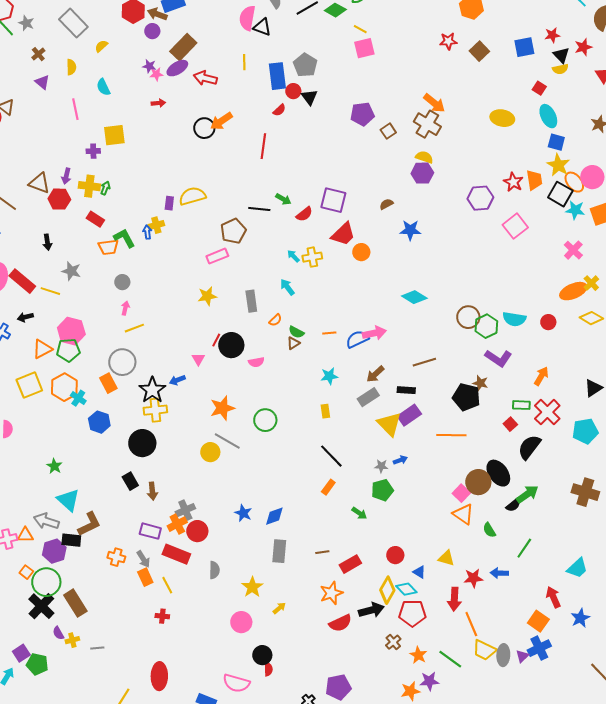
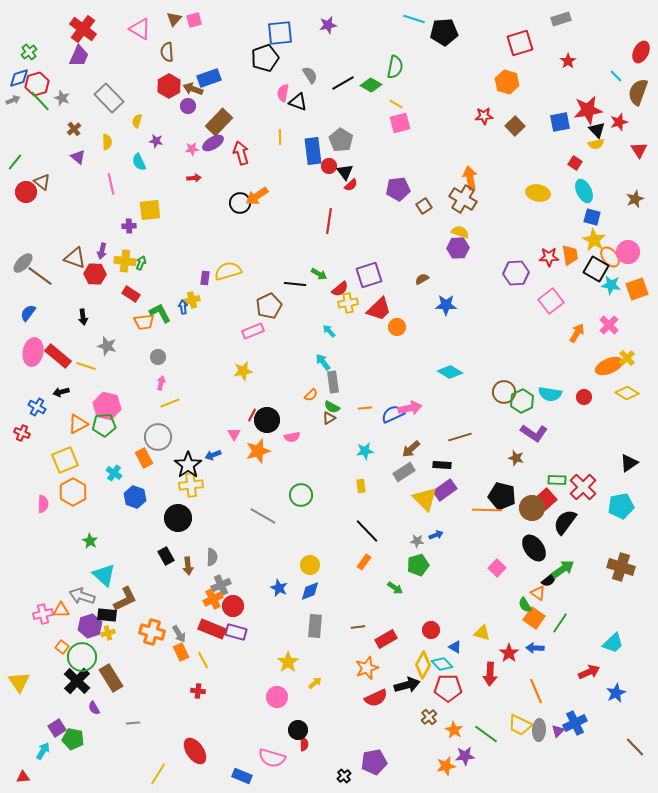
pink semicircle: (247, 18) -> (283, 93), size x0.7
red star: (552, 35) -> (588, 110), size x1.8
yellow semicircle: (101, 46) -> (137, 121), turned -32
purple star: (149, 66) -> (156, 141), moved
red arrow: (205, 78) -> (241, 153), turned 60
orange arrow: (434, 103) -> (470, 178), turned -140
red semicircle: (279, 110) -> (351, 185), moved
red line: (263, 146) -> (329, 221), moved
red star: (513, 182) -> (549, 257), turned -30
purple square: (333, 200) -> (369, 275), turned -32
yellow cross: (312, 257) -> (348, 303), moved
gray rectangle: (251, 301) -> (333, 382), moved
orange arrow: (541, 376) -> (577, 333), moved
orange hexagon: (64, 387) -> (73, 492), moved
black pentagon: (466, 397) -> (502, 496), moved
orange star: (222, 408) -> (258, 451), moved
red square: (510, 424) -> (546, 499), size x1.5
yellow circle: (210, 452) -> (310, 565), moved
brown circle: (478, 482) -> (532, 508), moved
orange triangle: (463, 514) -> (538, 593), moved, size x0.7
purple rectangle: (150, 531) -> (236, 632), moved
orange cross: (116, 557) -> (152, 632), size x1.4
gray semicircle: (214, 570) -> (212, 557), moved
red star: (473, 578) -> (509, 653), turned -30
red arrow: (553, 597) -> (589, 672), turned 90
orange square: (538, 621) -> (534, 618), moved
orange line: (471, 624) -> (536, 691), moved
yellow cross: (72, 640) -> (108, 633), moved
red ellipse: (159, 676) -> (195, 751), turned -36

